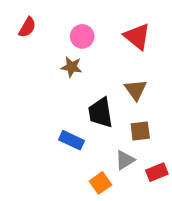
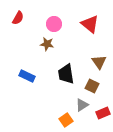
brown triangle: (136, 90) -> (99, 62), moved
brown square: (140, 131) -> (92, 86), turned 32
blue rectangle: (72, 140) -> (27, 76), moved

